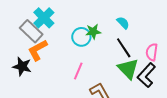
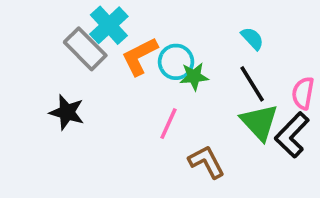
green star: (93, 32) -> (194, 76), moved
orange L-shape: (38, 50) -> (140, 56), moved

